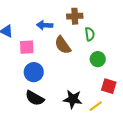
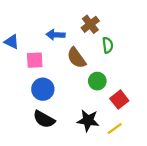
brown cross: (75, 16) -> (90, 24), turned -35
green circle: (98, 59) -> (97, 81), moved
red square: (109, 86) -> (119, 100), moved, turned 35

